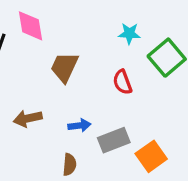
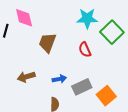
cyan star: (129, 34) -> (87, 18), size x1.5

